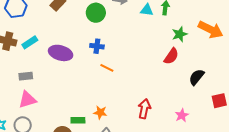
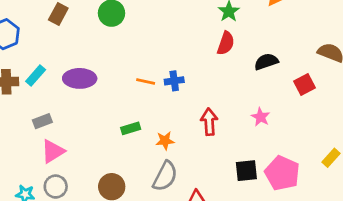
blue cross: (97, 46) -> (174, 81), moved
black semicircle: (196, 77) -> (266, 62), turned 48
orange star: (100, 112) -> (165, 141), moved
green rectangle: (78, 120) -> (131, 128), moved

